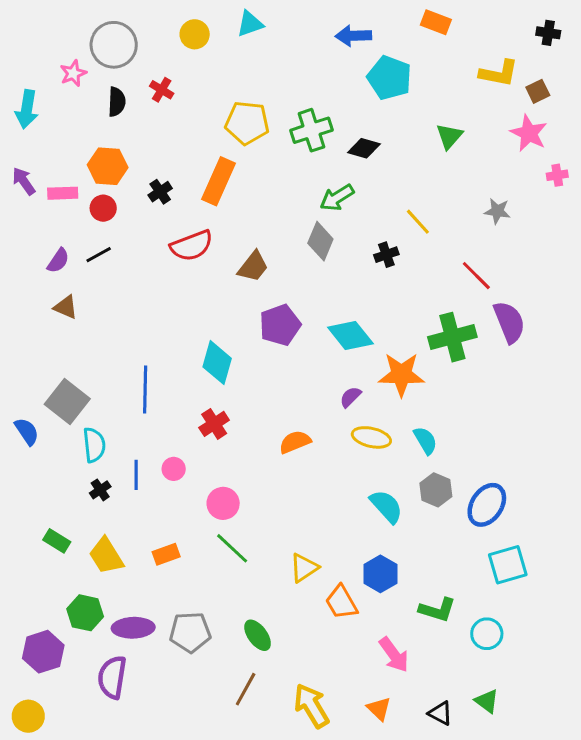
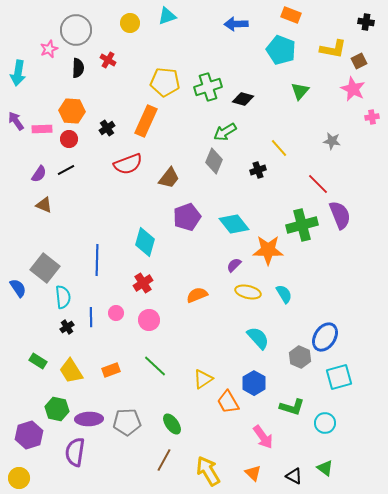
cyan pentagon: (389, 78) -> (281, 50), moved
gray hexagon: (436, 490) -> (300, 357), moved
pink circle: (223, 503) -> (149, 320), moved

